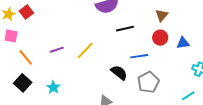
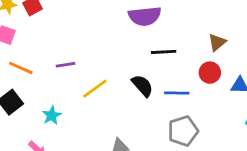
yellow line: (85, 50) -> (95, 89), moved
orange line: (26, 57) -> (21, 68), turned -36
black semicircle: (119, 73) -> (142, 86), moved

